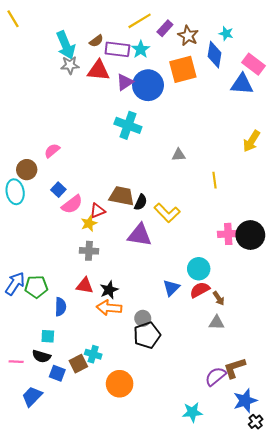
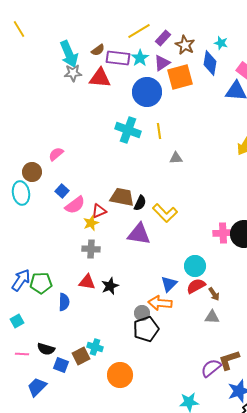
purple triangle: (125, 82) -> (162, 63), moved
yellow line: (214, 180) -> (159, 131), moved
orange arrow: (109, 308) -> (160, 303), moved
cyan square: (48, 336) -> (17, 321), moved, turned -32

